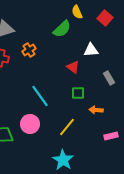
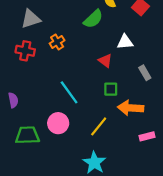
orange arrow: (96, 110) -> (131, 108), size x1.6

